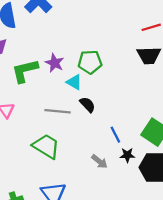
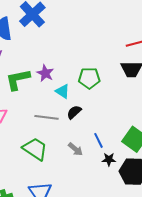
green pentagon: (90, 62) -> (89, 78), moved
black semicircle: (88, 105) -> (74, 112), turned -91
gray arrow: (99, 161) -> (75, 149), moved

